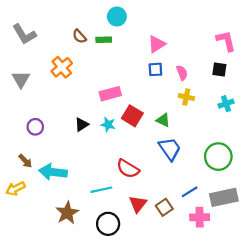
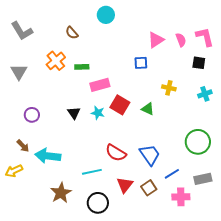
green rectangle: (104, 40) -> (82, 67), moved
pink triangle: (157, 44) -> (156, 40), moved
pink semicircle: (182, 73) -> (181, 40), moved
black triangle: (82, 125) -> (74, 113), turned -32
blue trapezoid: (170, 149) -> (150, 155), moved
gray rectangle: (224, 197) -> (203, 179), size x0.7

